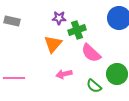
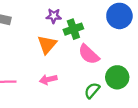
pink arrow: (64, 74) -> (48, 80), moved
green semicircle: (94, 86) -> (92, 90), turned 91

